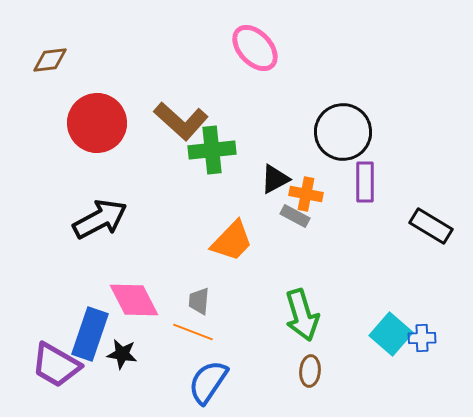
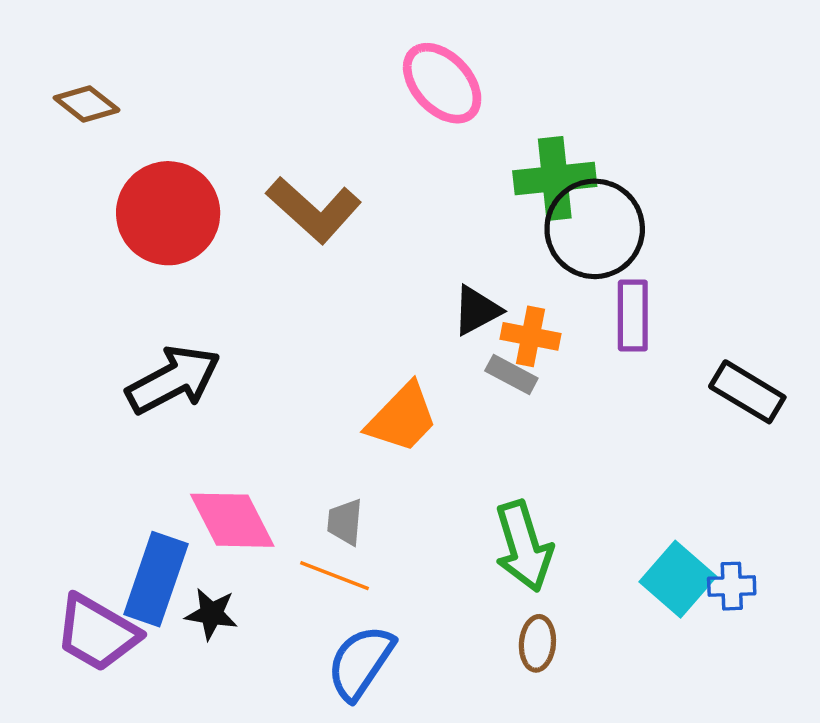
brown diamond: (50, 60) -> (87, 104), turned 45
green cross: (212, 150) -> (555, 179), moved

